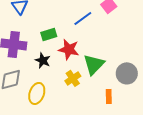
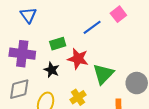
yellow cross: (73, 78) -> (78, 97), moved

